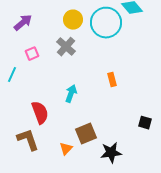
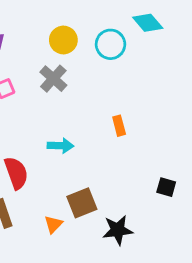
cyan circle: (106, 23) -> (111, 44), size x0.7
cyan arrow: (71, 94) -> (60, 146), turned 72

